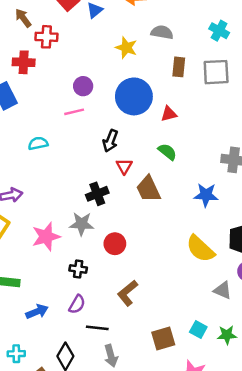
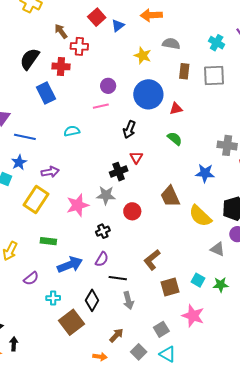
red triangle: (124, 166) -> (136, 157), moved
brown trapezoid: (148, 189) -> (170, 196), moved
black cross: (78, 269) -> (103, 231), turned -32
brown L-shape: (127, 293) -> (152, 260), moved
blue arrow: (37, 312) -> (70, 265), size x1.4

